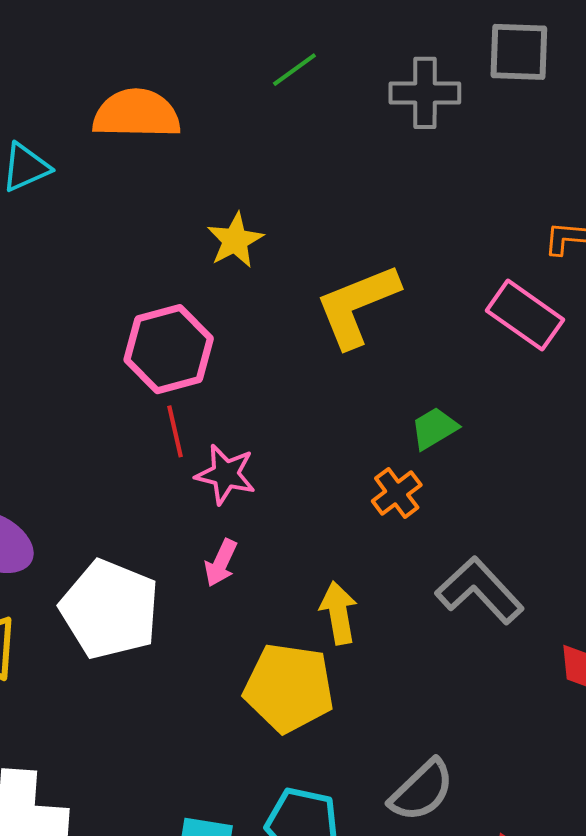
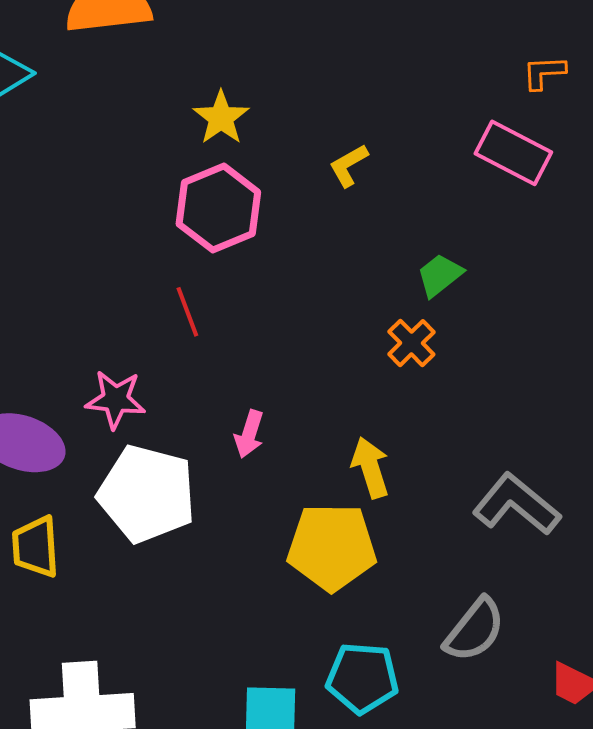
yellow L-shape: (357, 306) -> (349, 165), size x0.5
pink hexagon: (169, 349) -> (218, 208), moved
pink star: (226, 474) -> (116, 399), moved
gray L-shape: (480, 590) -> (516, 504), moved

